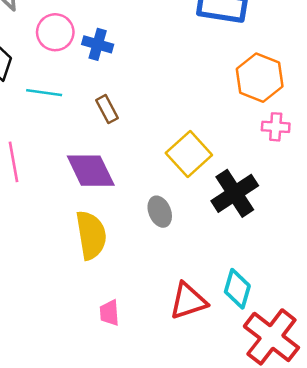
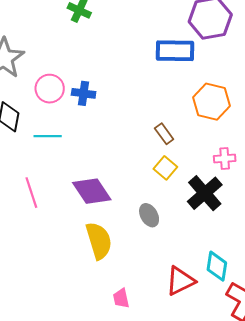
brown rectangle: (107, 109) -> (164, 134), moved
pink cross: (276, 127) -> (225, 158), moved
yellow square: (189, 154) -> (165, 168), size x0.7

